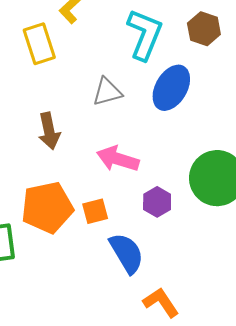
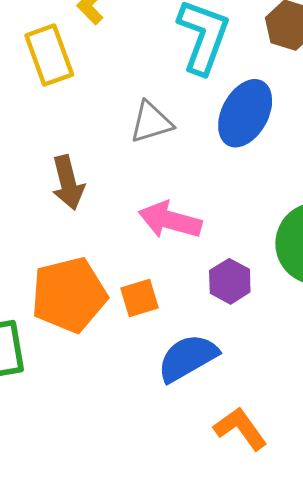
blue semicircle: (127, 253) -> (188, 358), turned -87

